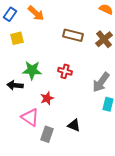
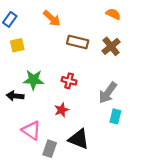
orange arrow: (36, 13) -> (52, 18), moved
red star: (47, 98) -> (61, 110), moved
black triangle: (74, 125) -> (79, 139), size x1.5

